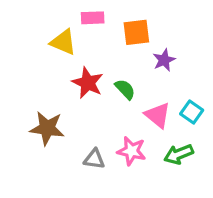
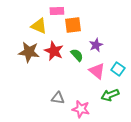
orange square: (136, 32) -> (73, 25), moved
purple star: (164, 60) -> (96, 45), moved
brown star: (47, 128) -> (29, 52), moved
pink star: (132, 151) -> (81, 109), moved

